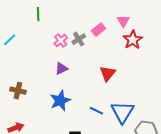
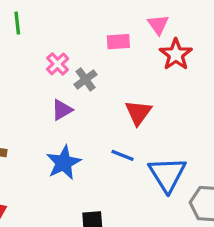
pink rectangle: (98, 30) -> (118, 42), turned 40
gray cross: (79, 39) -> (86, 79), moved
blue line: (96, 111) -> (122, 155), moved

